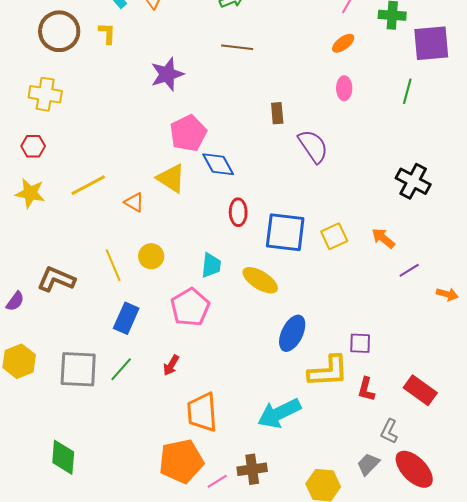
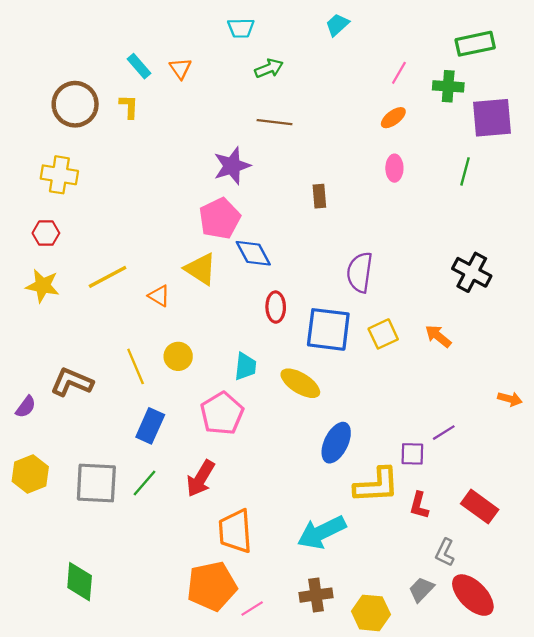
purple star: (167, 74) -> (232, 166), moved
purple semicircle: (313, 146) -> (360, 272), moved, turned -138
purple line: (409, 270) -> (444, 433), moved
red arrow: (171, 365) -> (201, 478), size x1.6
brown cross: (252, 469) -> (316, 595), moved

